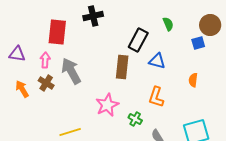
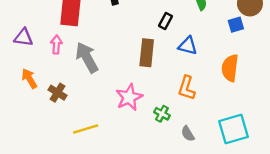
black rectangle: (138, 40) -> (165, 21), size x0.6
orange semicircle: (193, 80) -> (230, 68), size x1.6
brown cross: (46, 83) -> (58, 93), moved

